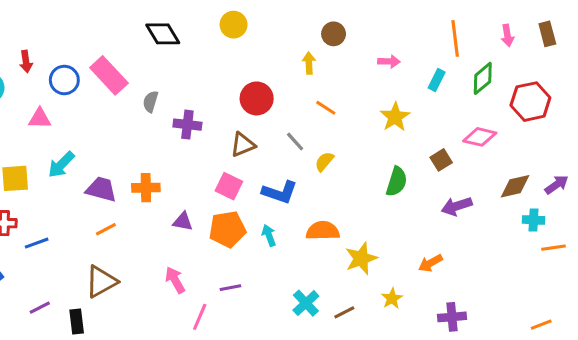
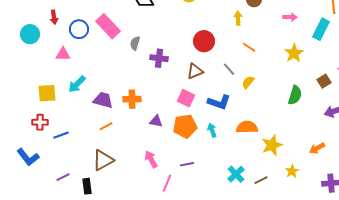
cyan rectangle: (437, 80) -> (321, 29), size x1.5

